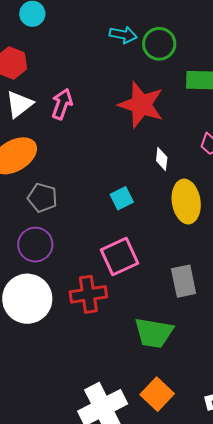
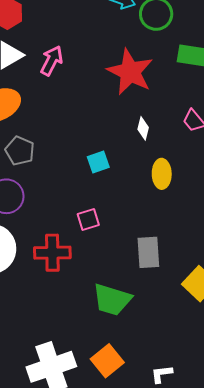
yellow ellipse: (186, 202) -> (162, 174), size x0.7
pink square: (119, 257) -> (88, 219), size x0.6

